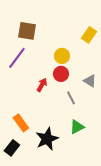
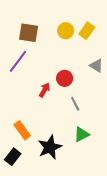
yellow rectangle: (89, 35) -> (87, 31), moved
yellow circle: (62, 56) -> (66, 31), moved
gray triangle: (90, 81) -> (96, 66), moved

